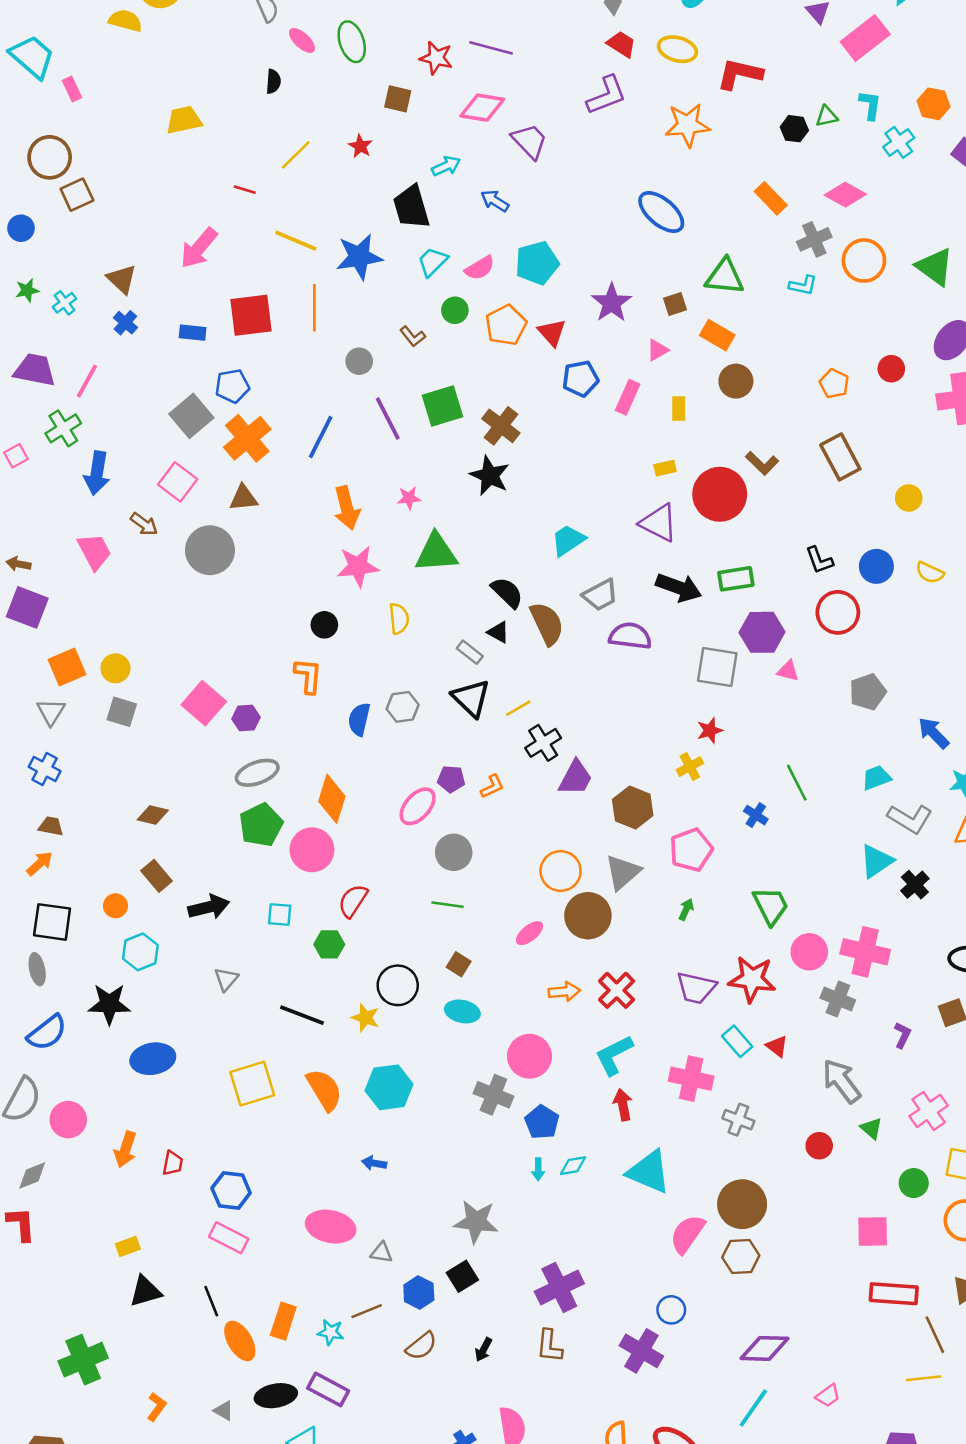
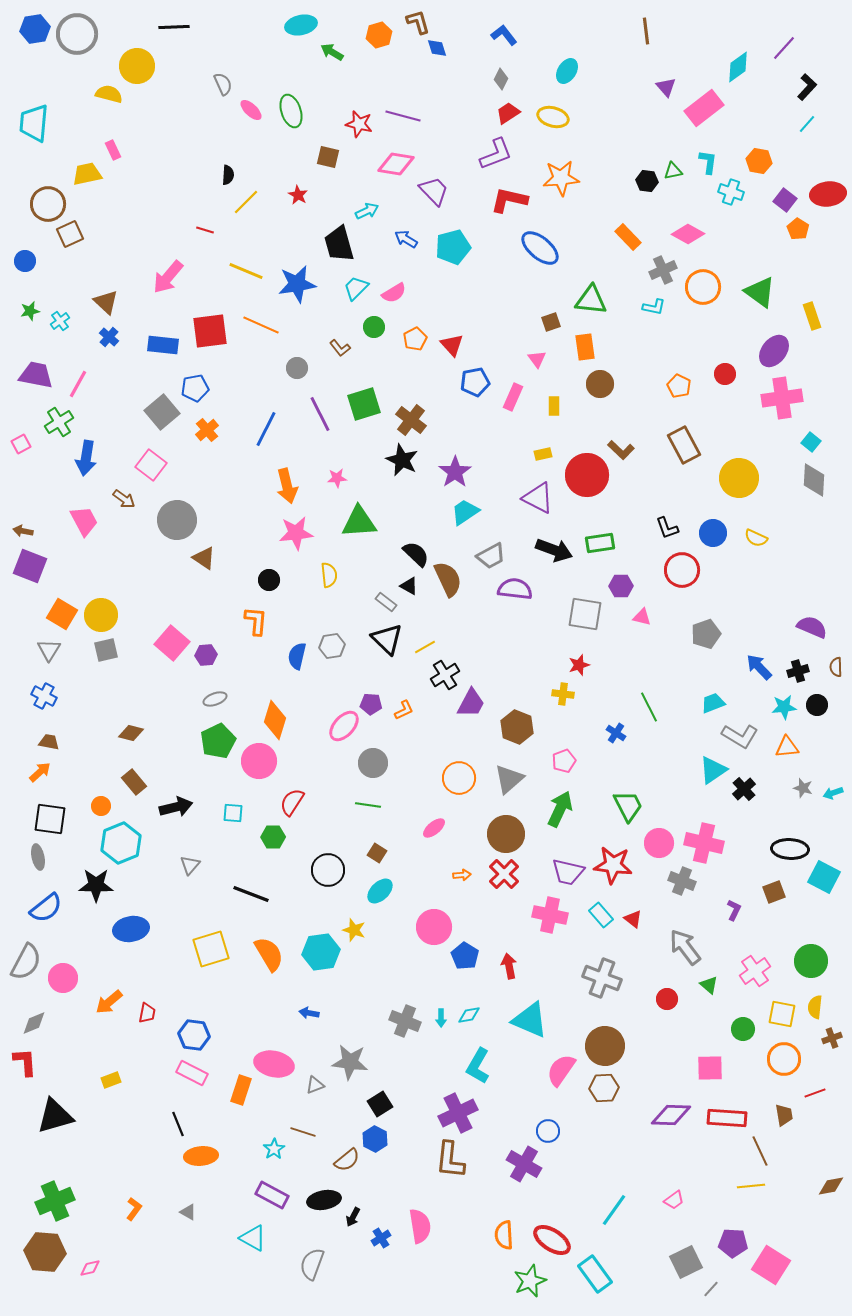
red trapezoid: (622, 44) -> (508, 113), turned -65
cyan trapezoid: (32, 57) -> (34, 123), turned -126
red L-shape: (740, 74) -> (509, 200), moved
black semicircle: (273, 81) -> (228, 175), moved
pink rectangle: (72, 89) -> (113, 150), moved
yellow trapezoid: (184, 120) -> (87, 174), moved
cyan cross: (899, 142) -> (731, 192), turned -35
cyan pentagon: (537, 263) -> (453, 247), moved
purple star: (612, 303) -> (455, 472), moved
orange line: (314, 308) -> (261, 325), turned -66
orange pentagon: (506, 325) -> (415, 339), size x0.7
blue rectangle: (193, 333) -> (163, 345), size x1.4
orange rectangle: (717, 335) -> (585, 347), turned 52
pink triangle: (658, 350) -> (537, 359), turned -36
orange cross: (247, 438) -> (207, 430), size x0.6
brown triangle: (244, 498) -> (204, 558), moved, turned 40
yellow circle: (909, 498) -> (739, 478), size x1.8
purple hexagon: (762, 632) -> (621, 586), size x0.7
orange square: (67, 667) -> (62, 614), turned -36
yellow circle: (115, 668) -> (101, 615), size x1.4
gray square: (122, 712) -> (106, 650), turned -30
yellow cross: (690, 767) -> (563, 694), turned 35
gray ellipse: (257, 773) -> (215, 699), size x0.7
pink pentagon: (691, 850) -> (564, 761), size x0.7
green arrow: (686, 910) -> (560, 809), size x2.0
brown circle: (588, 916) -> (506, 834), moved
cyan hexagon: (140, 952) -> (121, 843), size x1.4
orange arrow: (564, 992) -> (462, 875), size x0.7
cyan ellipse: (462, 1011) -> (380, 891), turned -56
yellow star: (365, 1018) -> (354, 930), moved
cyan L-shape: (614, 1055) -> (478, 1066), moved, turned -33
pink cross: (691, 1079) -> (550, 915), moved
gray cross: (493, 1095) -> (405, 1021), moved
gray cross: (738, 1120) -> (602, 978), size x1.5
blue pentagon: (542, 1122) -> (465, 956), moved
orange arrow: (125, 1149) -> (109, 1002), turned 32
gray star: (476, 1222) -> (350, 1062), moved
gray triangle: (382, 1253) -> (315, 1085), turned -30
black triangle: (145, 1291) -> (55, 1116), moved, size x1.4
blue hexagon: (419, 1292) -> (375, 1139), moved
brown line: (367, 1311) -> (303, 1132), turned 40
orange rectangle: (283, 1321) -> (241, 1090), moved
cyan star: (331, 1332) -> (274, 1149), turned 30
orange ellipse: (240, 1341) -> (201, 1156), turned -64
brown L-shape: (549, 1346) -> (450, 1160), size x1.4
purple diamond: (764, 1348) -> (671, 1115), moved
black arrow: (483, 1350) -> (353, 1217), moved
green cross: (83, 1360) -> (55, 1201), moved
black ellipse: (276, 1396) -> (324, 1200), moved

